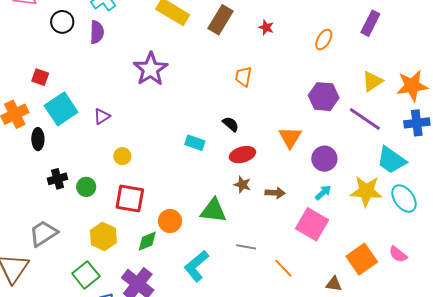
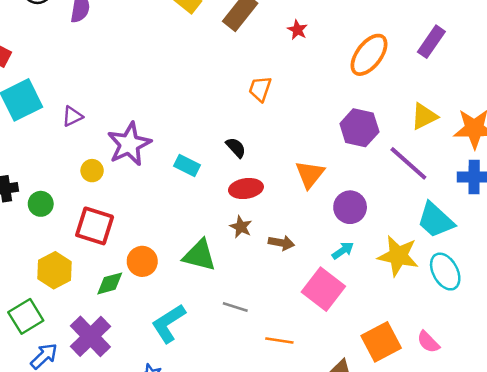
orange ellipse: (324, 39) -> (369, 55), size x1.6
purple star: (151, 69) -> (129, 144), moved
orange line: (283, 268) -> (279, 341), turned -45

